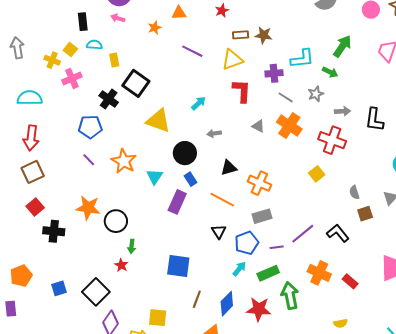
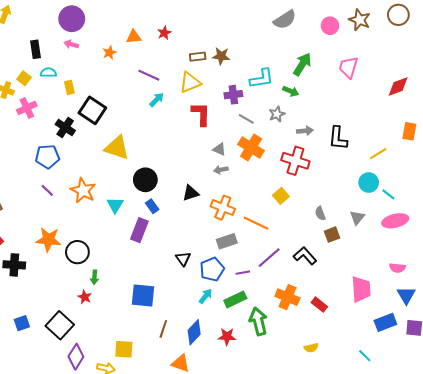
red star: (222, 11) -> (164, 33), moved
cyan arrow: (199, 103) -> (157, 100), moved
gray arrow: (214, 133) -> (221, 170), moved
orange line: (222, 200) -> (256, 223), moved
red star: (259, 309) -> (227, 337), size x0.7

